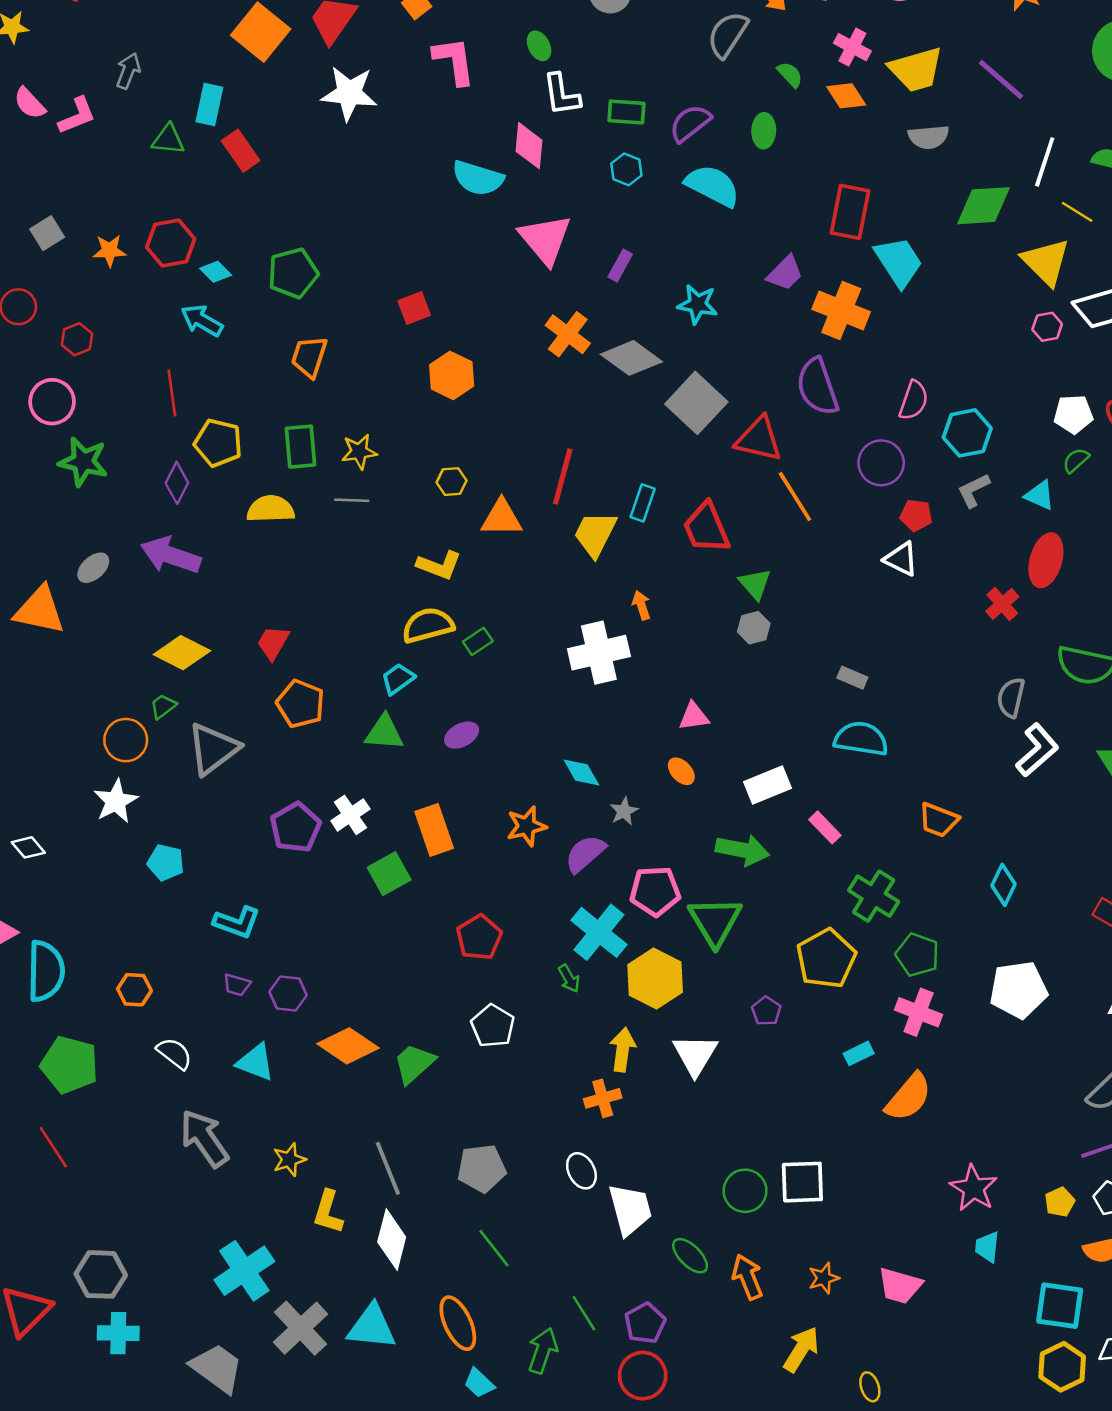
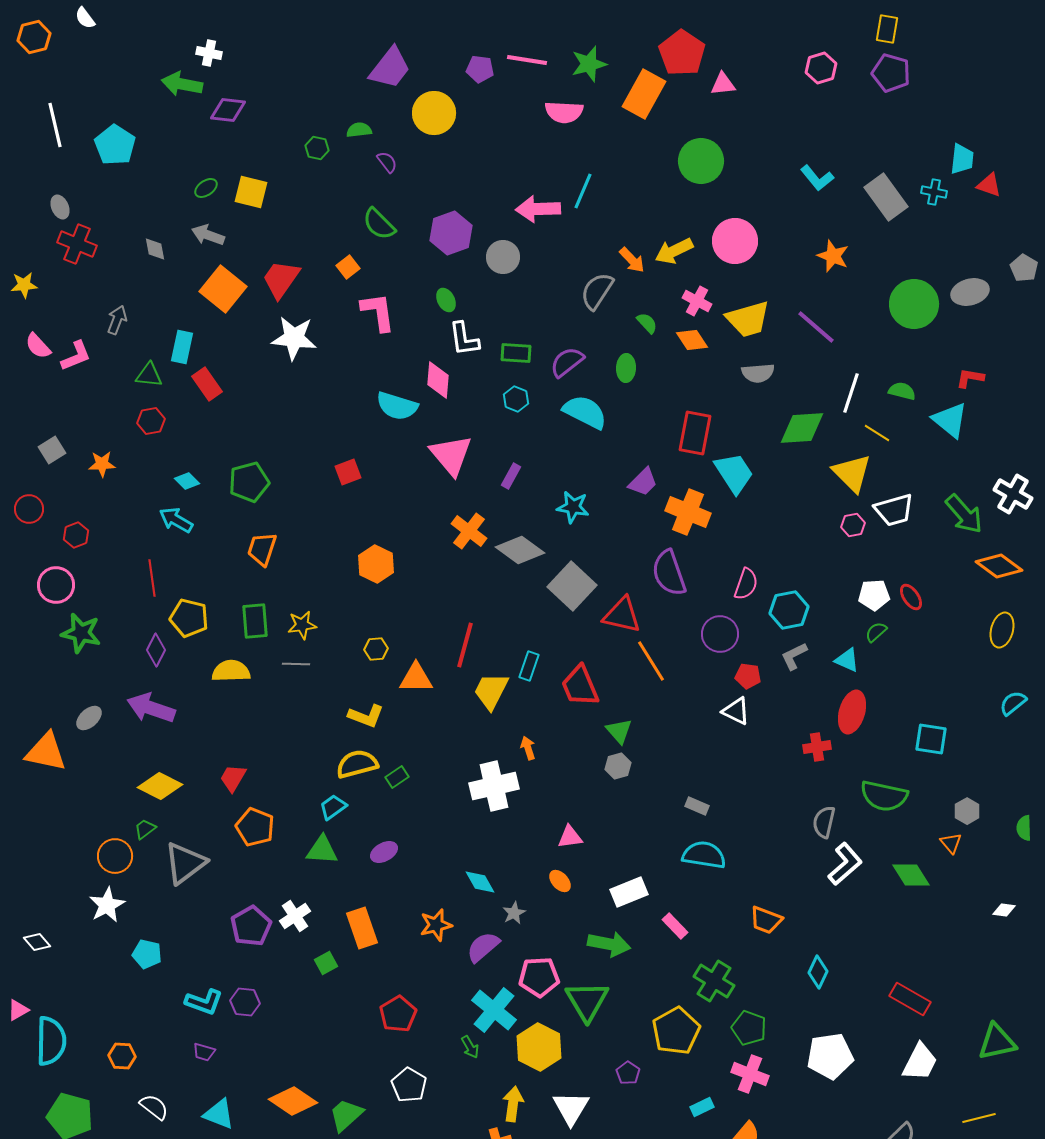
red hexagon: (171, 243) -> (151, 421), moved, size x0.7
red square: (414, 308) -> (348, 472), moved
red cross: (1002, 604) -> (817, 747), turned 32
green square: (389, 874) -> (326, 963), size x0.7
purple hexagon: (288, 994) -> (245, 1002), moved

